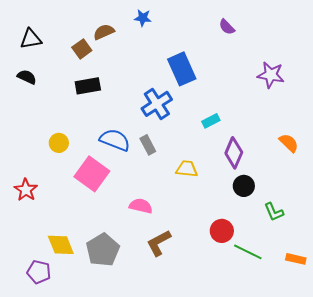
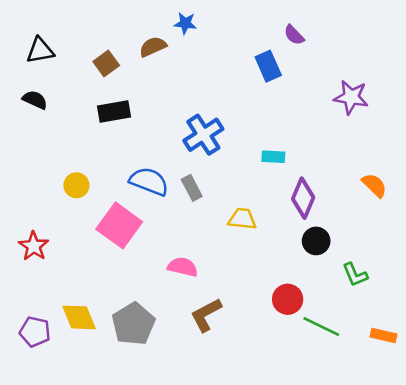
brown semicircle: (104, 32) -> (153, 47), moved
blue rectangle: (182, 69) -> (268, 66), moved, size x0.7
cyan rectangle: (211, 121) -> (273, 157), turned 30
purple pentagon: (39, 272) -> (35, 332), moved

